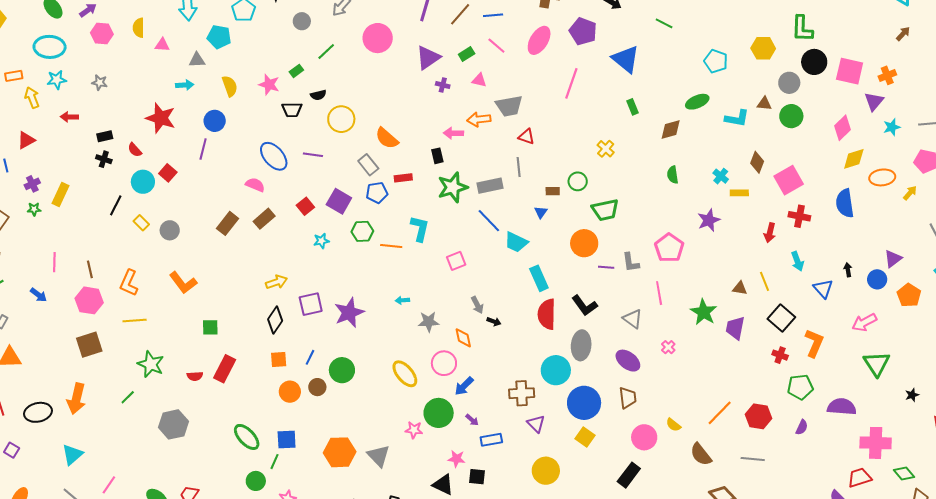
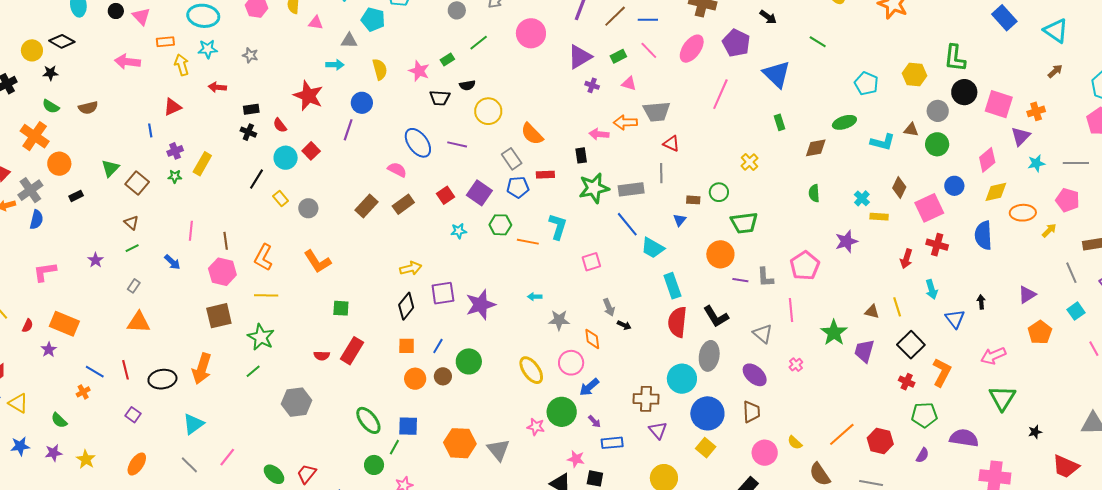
blue circle: (877, 279) -> (954, 186), moved
green star: (151, 364) -> (261, 337), moved

